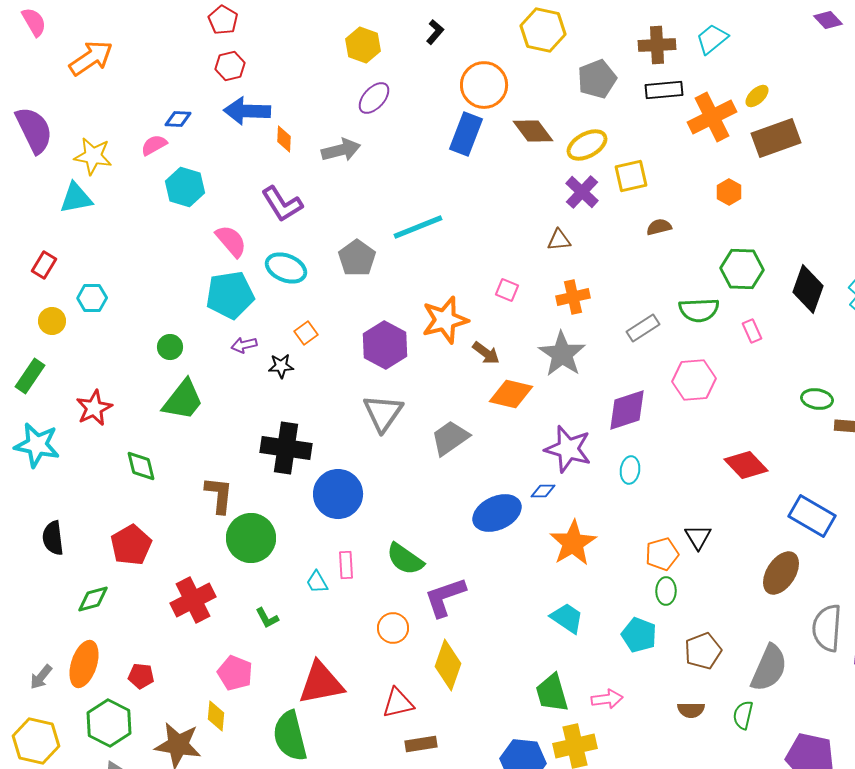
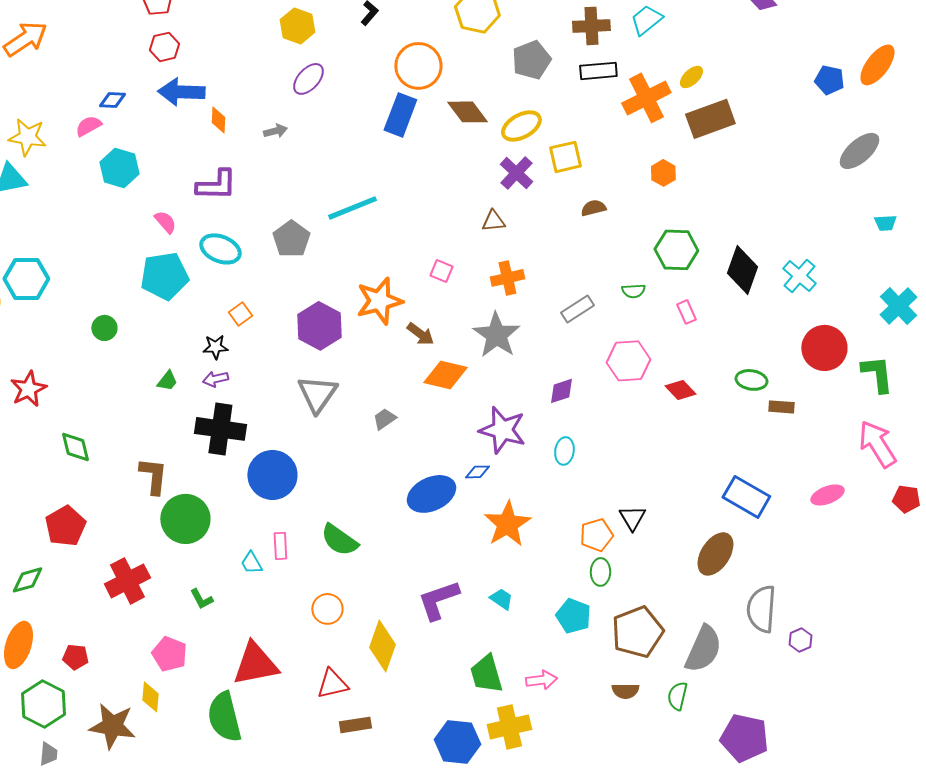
gray arrow: (341, 150) -> (275, 131), size x0.6
purple L-shape: (282, 204) -> (216, 185), turned -57
pink semicircle: (231, 241) -> (165, 222), size x0.7
cyan hexagon: (92, 298) -> (26, 279), size x1.5
green semicircle: (699, 310) -> (633, 291), size x0.6
purple arrow: (244, 345) -> (215, 379), moved
green trapezoid: (183, 400) -> (167, 381), moved, size x0.5
purple diamond: (627, 410) -> (561, 391), size x0.6
gray trapezoid: (450, 438) -> (384, 419), size x0.6
red diamond: (746, 465) -> (680, 390), moved, size x0.7
purple L-shape: (445, 597) -> (438, 600), moved
cyan trapezoid: (567, 618) -> (501, 599), size x0.7
brown pentagon: (703, 651) -> (637, 632), size x1.4

